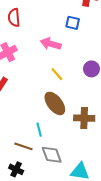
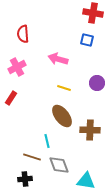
blue square: (73, 23) -> (87, 40), moved
yellow line: (57, 74) -> (64, 88), turned -32
black cross: (16, 169) -> (25, 179), turned -32

